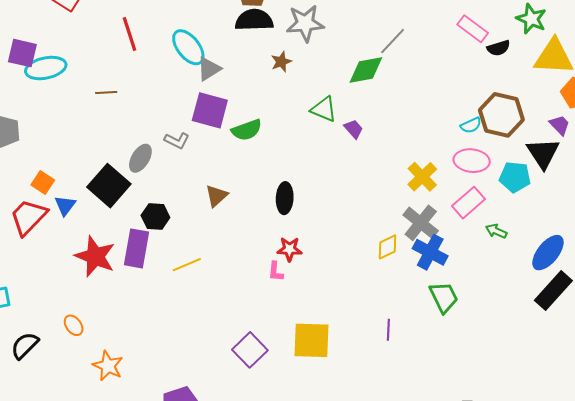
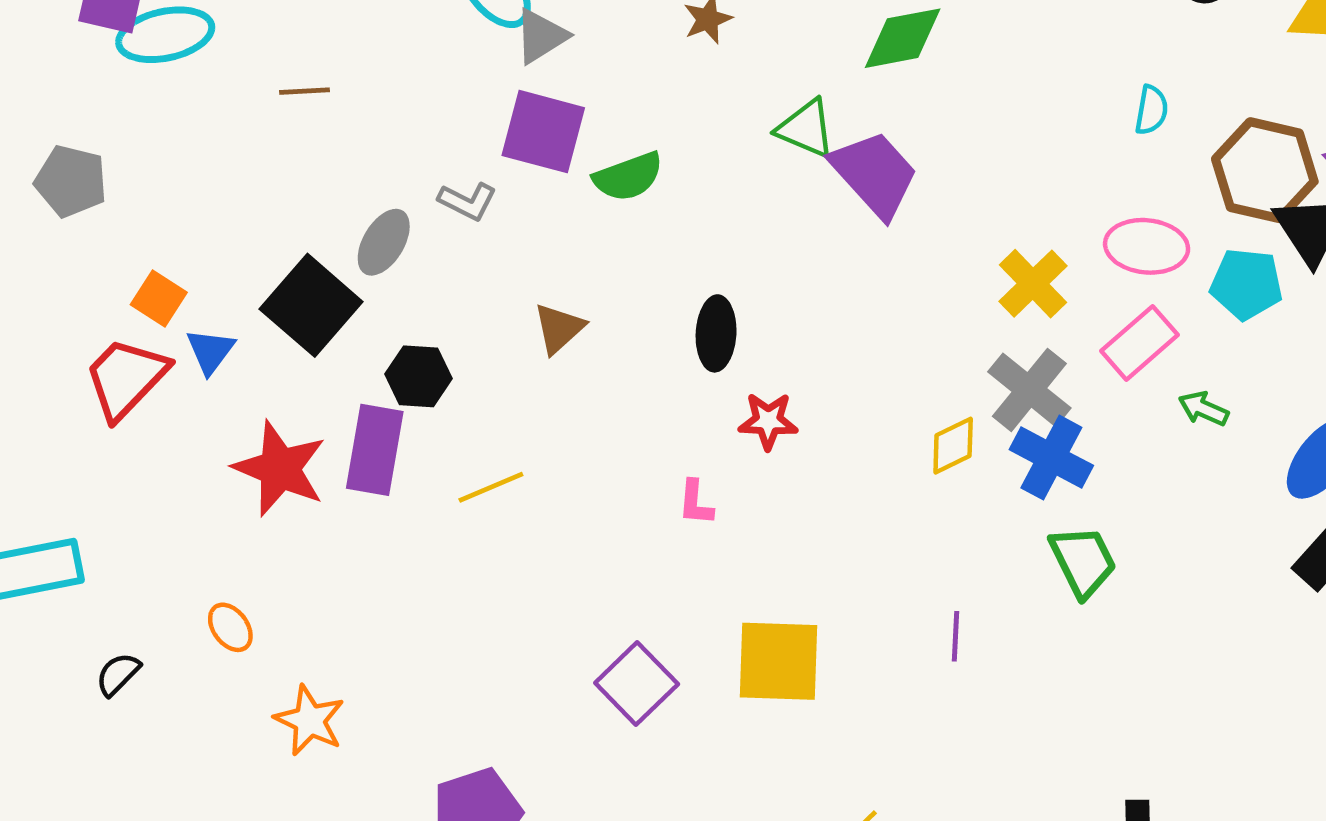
brown hexagon: (501, 115) -> (1265, 170), moved
cyan semicircle: (471, 125) -> (1151, 110), moved, turned -55
purple trapezoid: (354, 129) -> (875, 174), size x2.0
red star: (289, 249) -> (768, 421), moved
black semicircle: (25, 346) -> (118, 674), size x0.7

